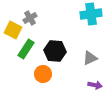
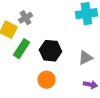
orange circle: (43, 74) -> (46, 80), moved

